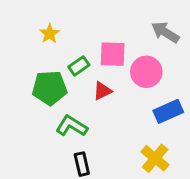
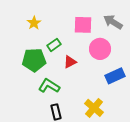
pink square: (113, 54) -> (83, 25), moved
yellow cross: (155, 158) -> (94, 108), moved

